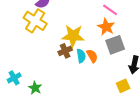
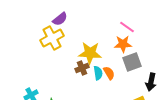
yellow cross: (35, 21) -> (52, 38), turned 30
orange star: (106, 27) -> (123, 44), turned -30

